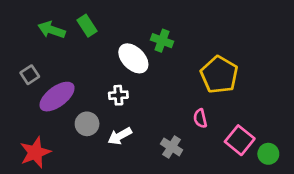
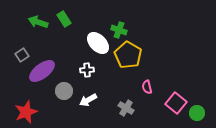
yellow pentagon: (219, 75) -> (128, 55), moved

